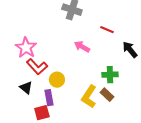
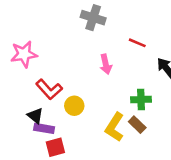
pink arrow: (82, 47) -> (106, 64), turned -133
pink star: (26, 48) -> (24, 54), moved, turned 30
purple rectangle: (49, 98) -> (44, 128), moved, turned -70

